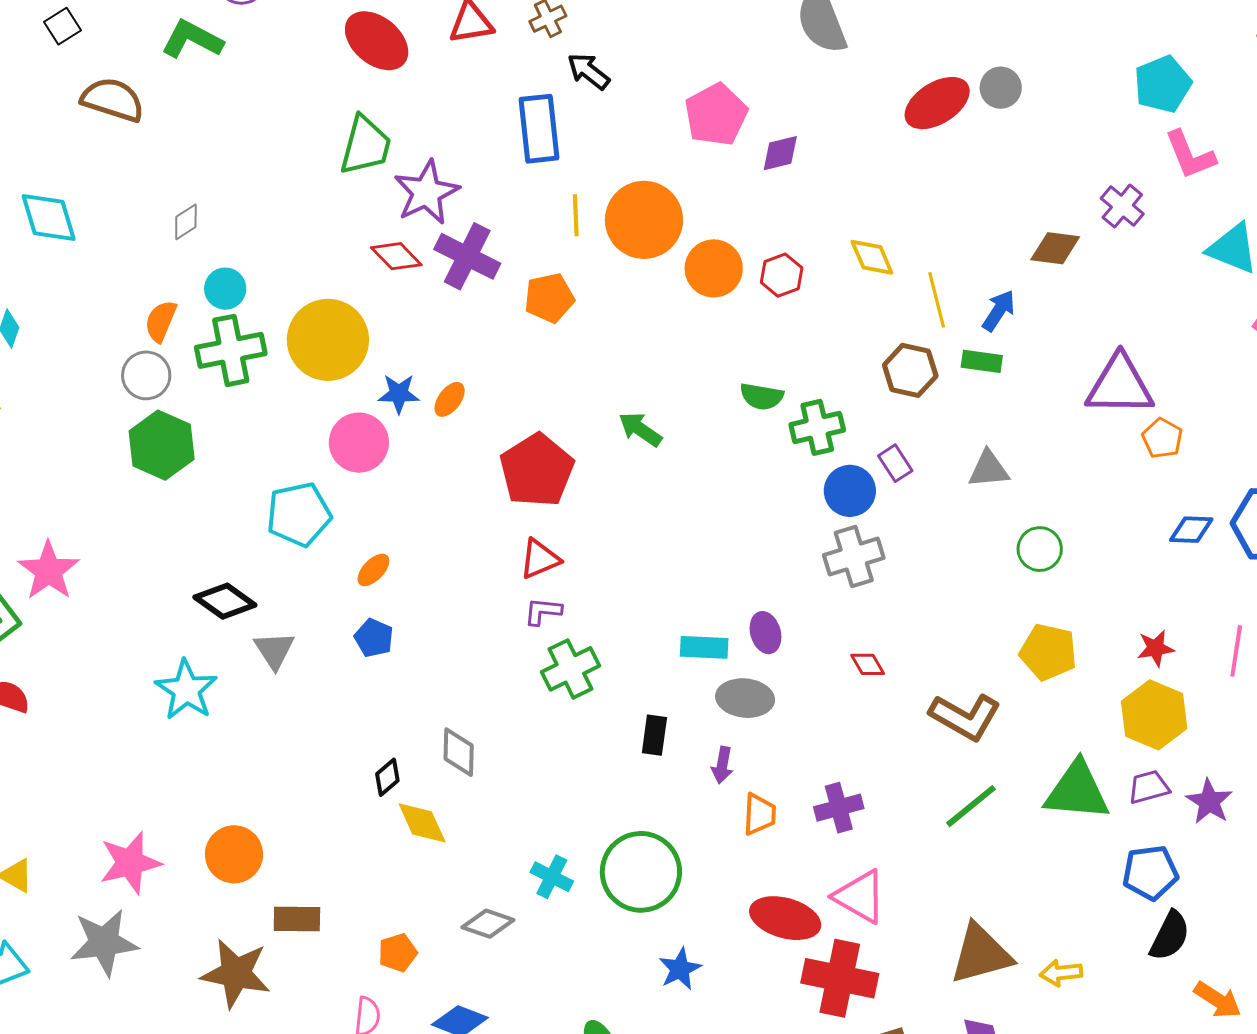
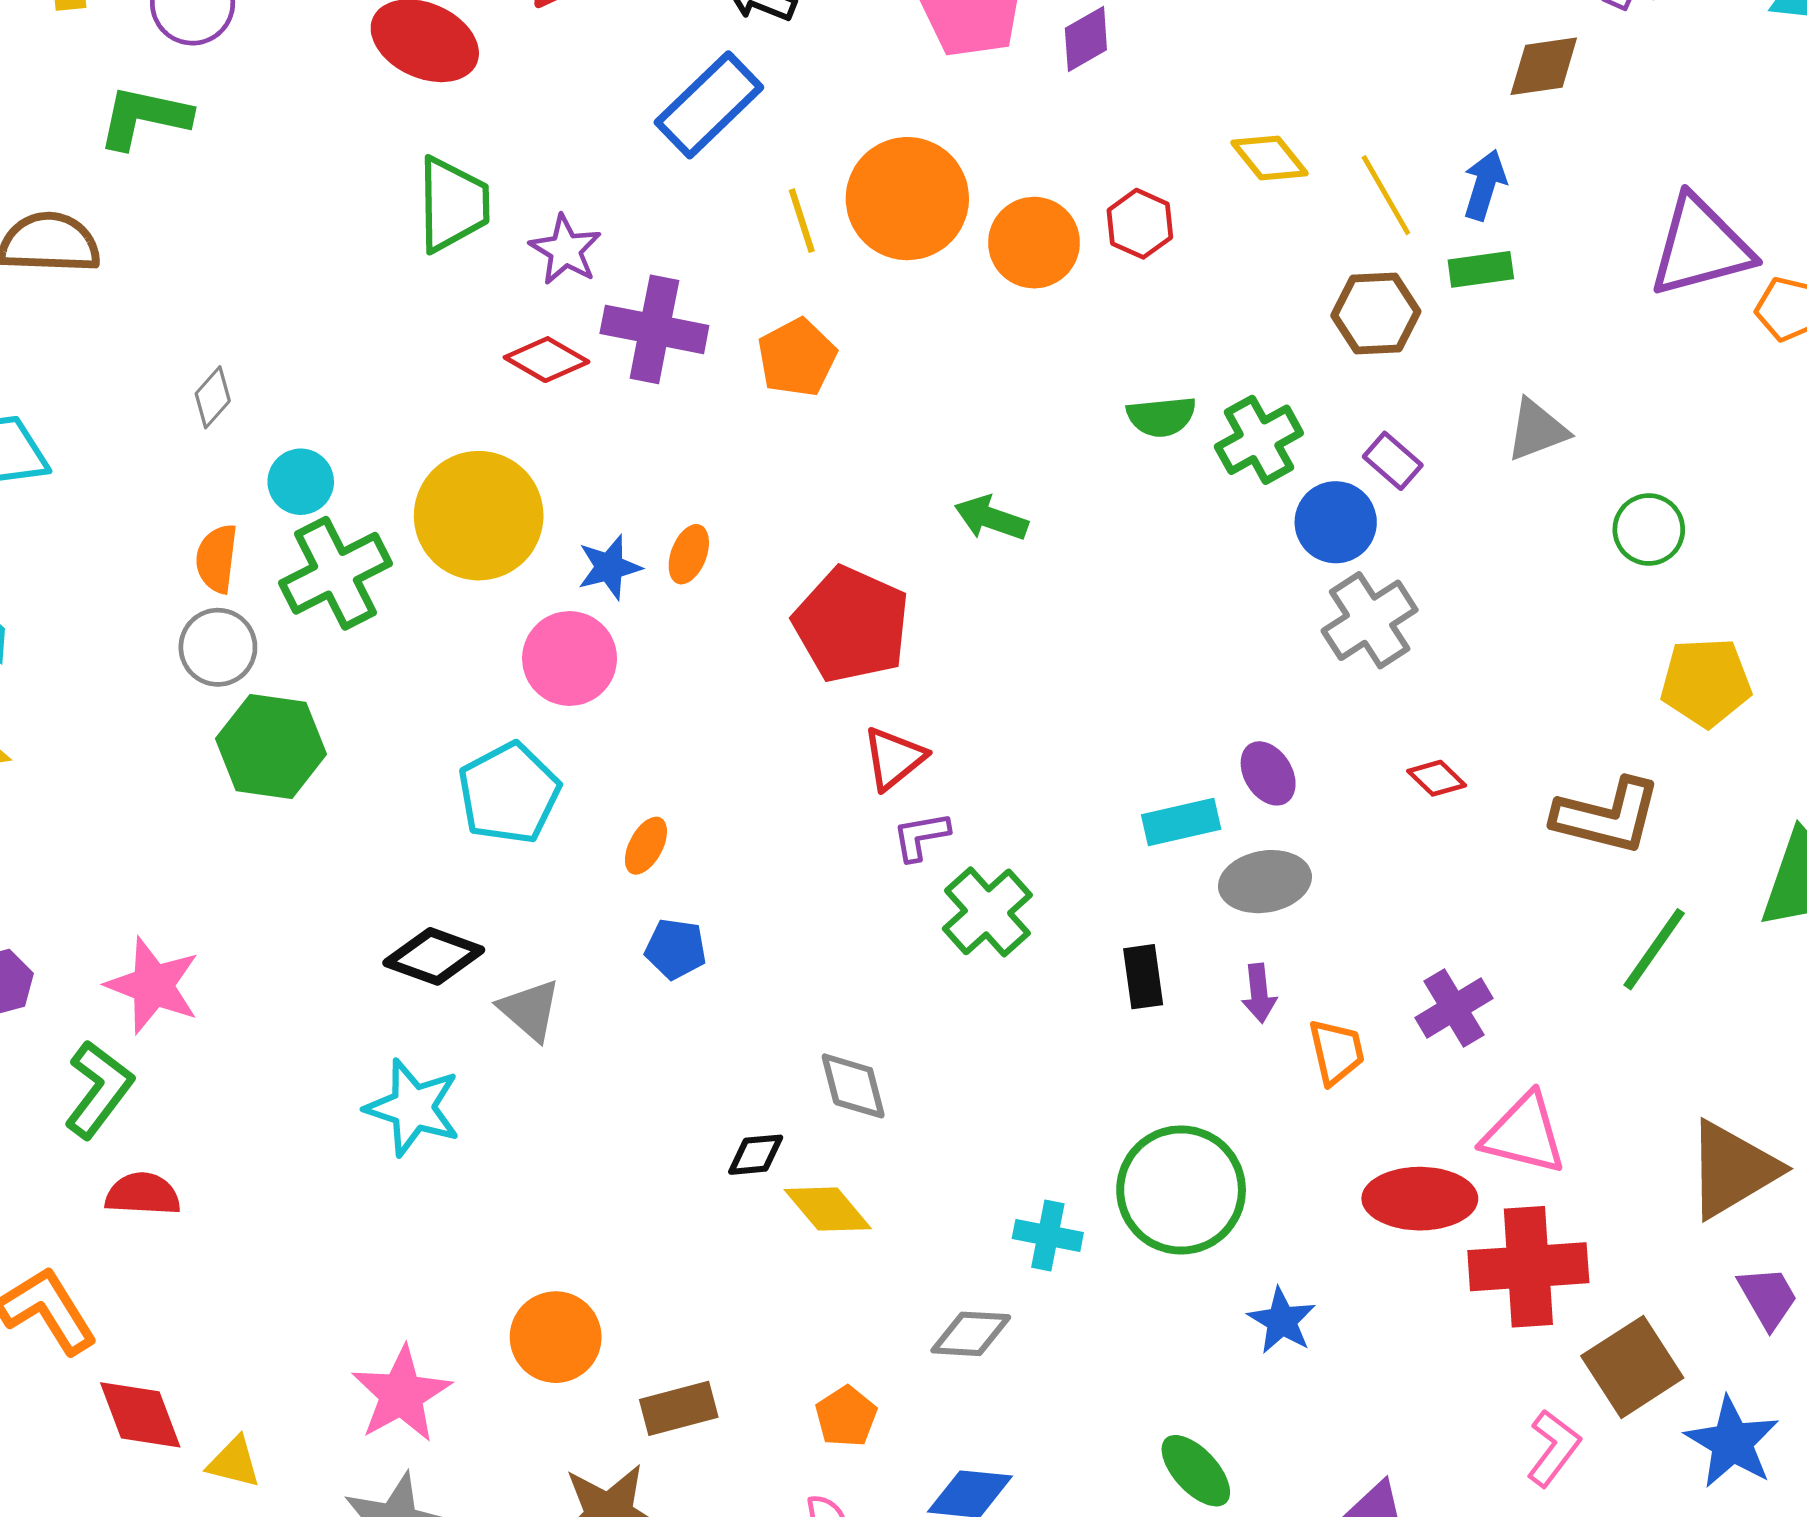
blue rectangle: (539, 129) -> (709, 105), turned 68
purple star: (426, 192) -> (565, 250), size x0.7
black diamond: (387, 777) -> (756, 1155), turned 51

